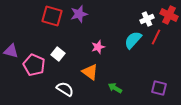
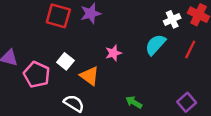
red line: (156, 37) -> (190, 49), moved
orange triangle: (90, 72) -> (89, 76), moved
purple square: (159, 88) -> (187, 102), turned 35

